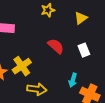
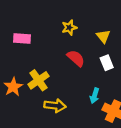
yellow star: (48, 10) -> (69, 27), moved
yellow triangle: (81, 18) -> (103, 36), moved, turned -32

